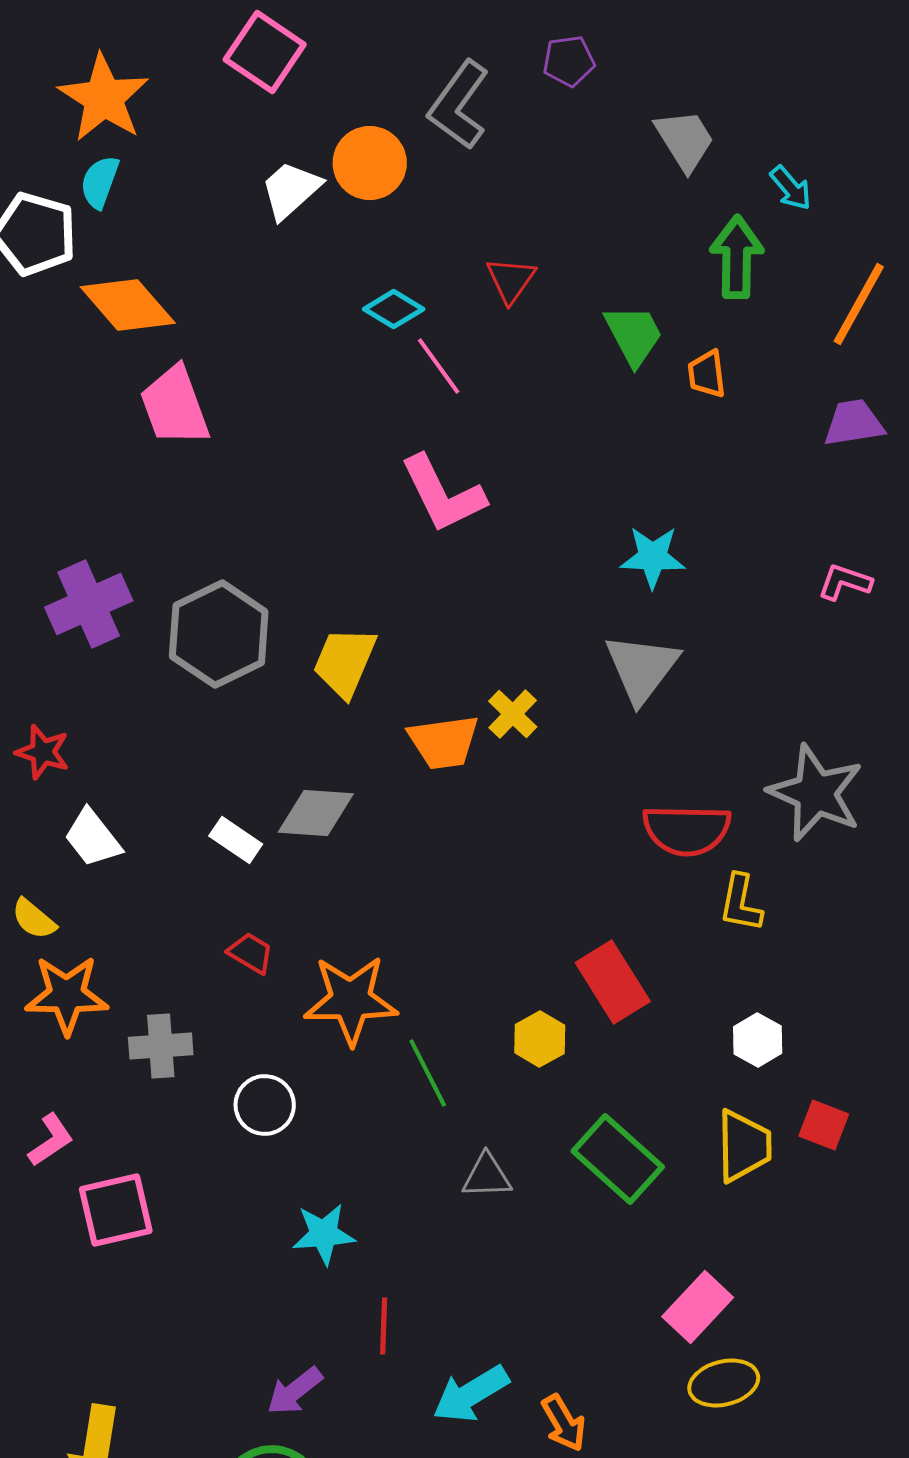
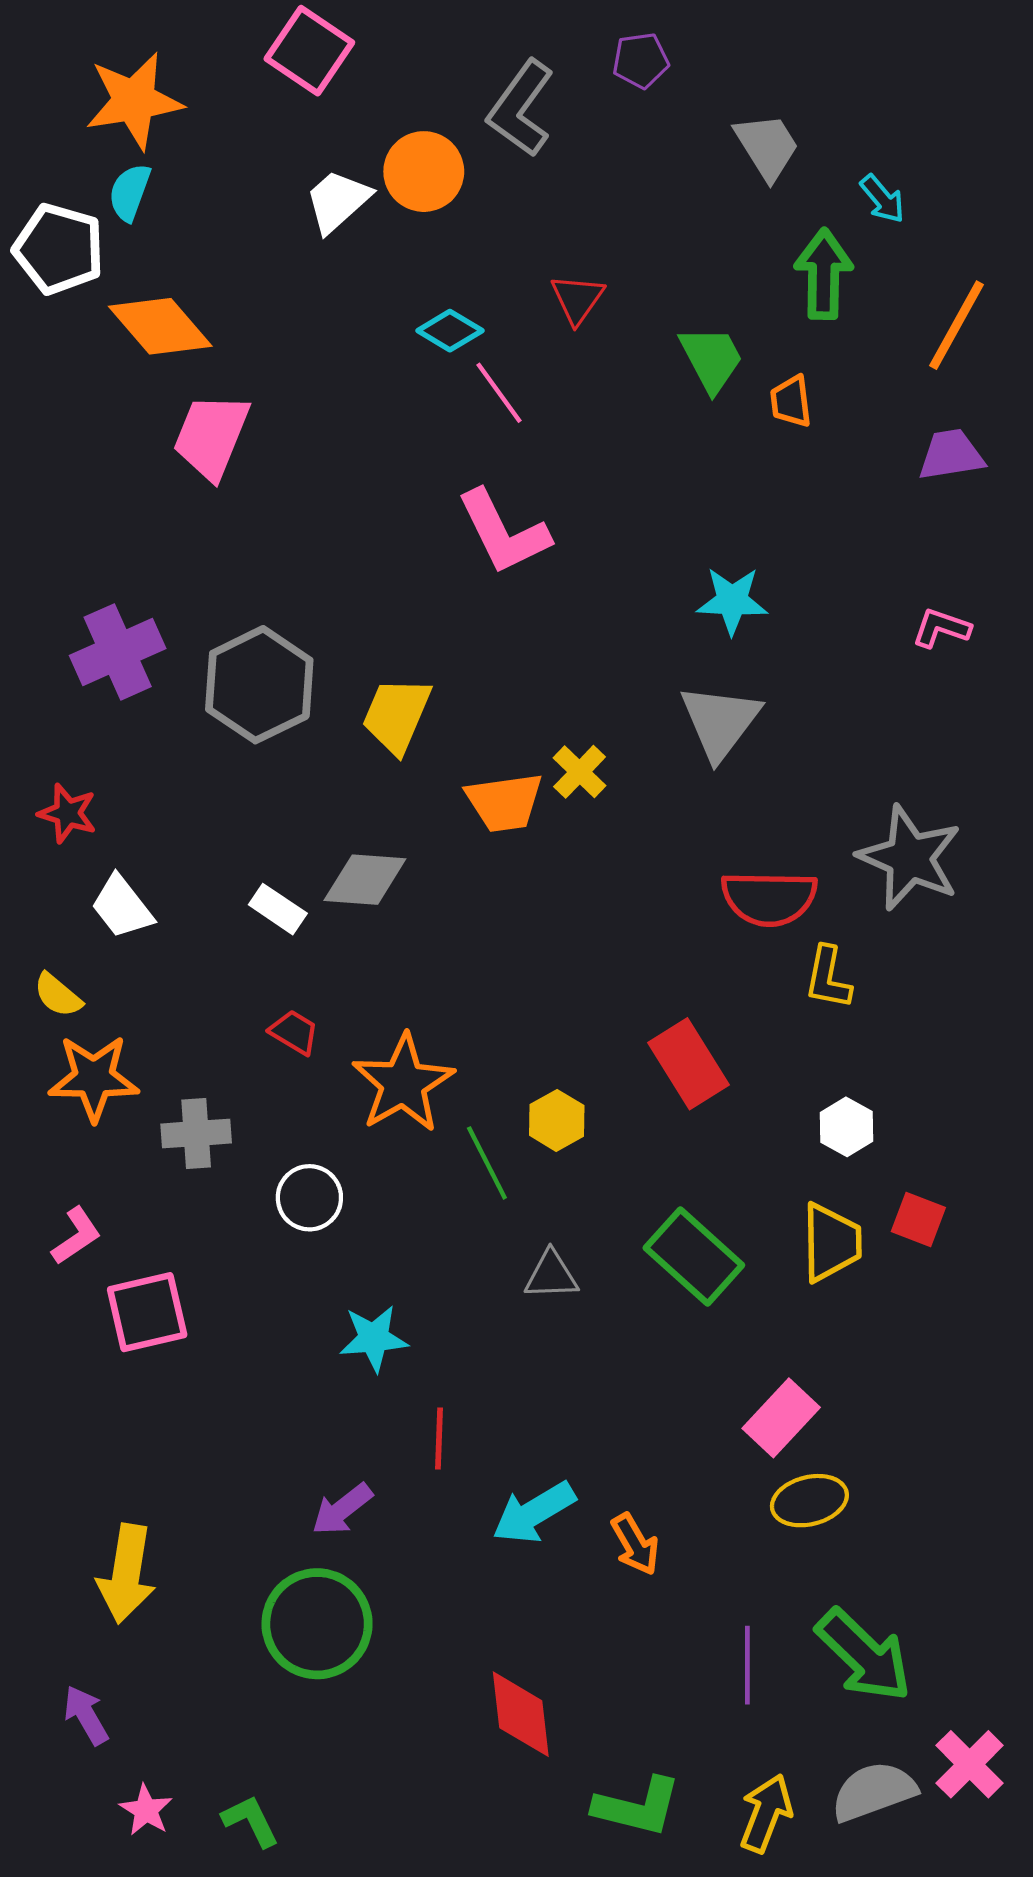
orange star: (104, 98) -> (134, 101), turned 30
pink trapezoid: (175, 406) -> (211, 436), turned 42
orange star: (351, 1000) -> (403, 1083), turned -30
yellow hexagon: (540, 1039) -> (557, 1120), moved

